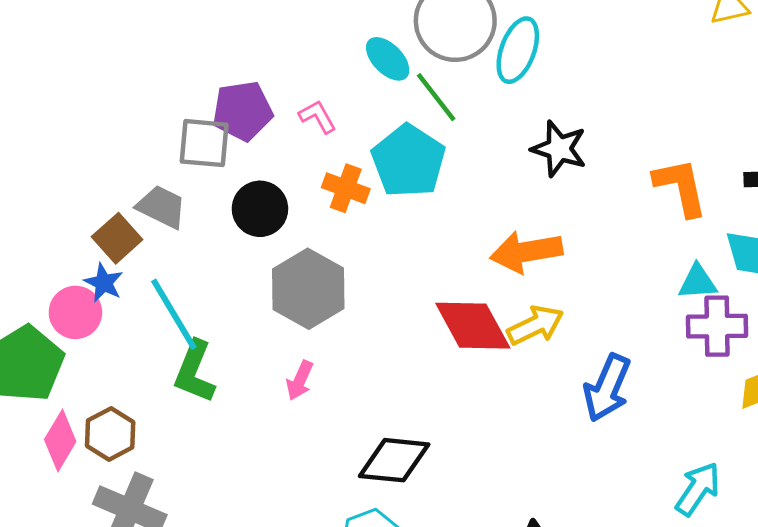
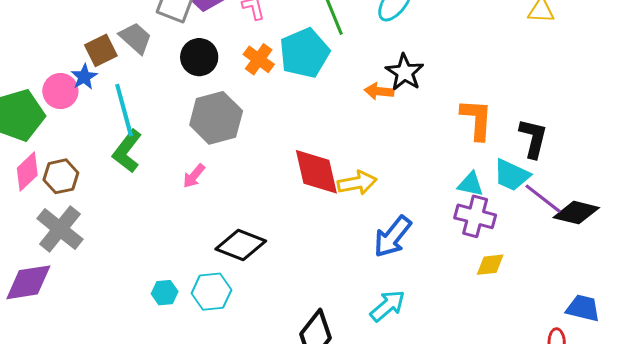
orange arrow: (526, 252) -> (379, 91), moved, size x0.6
cyan arrow: (698, 489) -> (388, 306), moved

